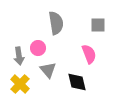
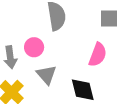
pink semicircle: (89, 54) -> (98, 55), turned 42

